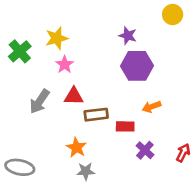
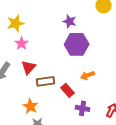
red triangle: (74, 96) -> (29, 67), turned -49
red rectangle: (125, 126) -> (68, 90), turned 48
purple cross: (145, 150) -> (83, 108), turned -32

